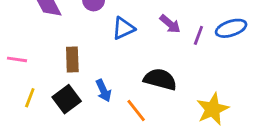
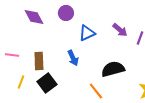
brown rectangle: (72, 59) -> (39, 61), moved
black semicircle: (160, 79) -> (113, 69), turned -30
blue arrow: (103, 91) -> (73, 58), moved

